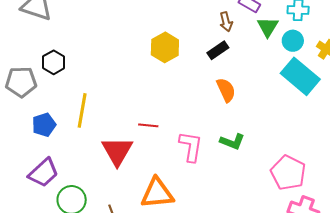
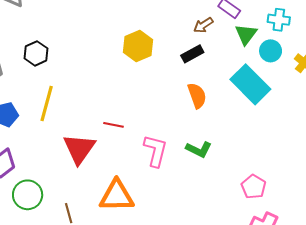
brown arrow: (226, 22) -> (203, 25), turned 66
black hexagon: (54, 62) -> (36, 53), moved
cyan rectangle: (300, 76) -> (250, 84), moved
pink pentagon: (288, 173) -> (254, 187), size x0.7

